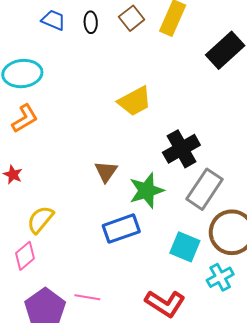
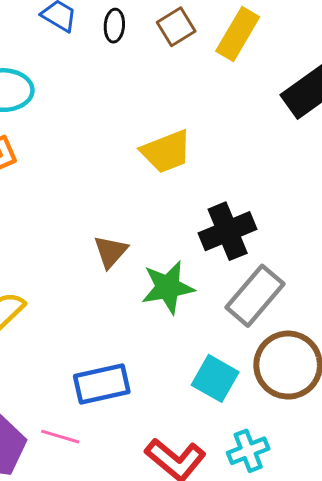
blue rectangle: (121, 229) -> (102, 384), moved
cyan cross: (220, 277) -> (248, 451), moved

